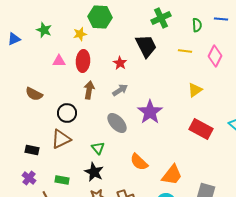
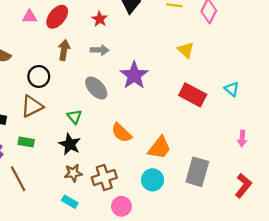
red ellipse: (83, 61) -> (57, 17), turned 35
gray arrow: (120, 90) -> (100, 50), turned 35
yellow triangle: (195, 90) -> (186, 50), turned -42
green rectangle: (62, 180) -> (26, 142), moved

